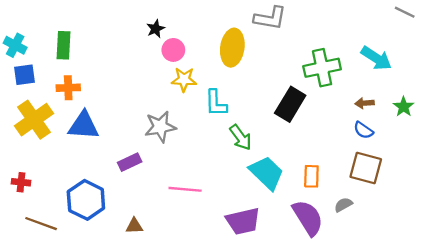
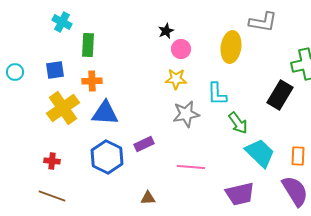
cyan cross: (15, 45) -> (62, 22), moved
yellow star: (184, 79) -> (176, 79), moved
gray star: (160, 127) -> (186, 114), moved
blue hexagon: (86, 200) -> (107, 157), moved
brown line: (41, 224) -> (52, 196), moved

